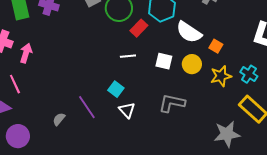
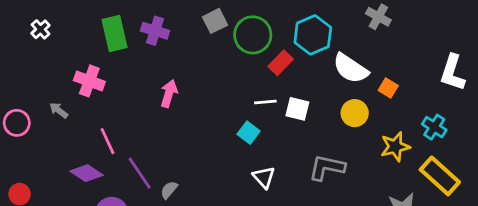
pink arrow: (26, 53) -> (169, 94), moved
white square: (164, 61) -> (297, 109), moved
yellow star: (221, 76) -> (395, 147), moved
cyan square: (116, 89) -> (249, 133), moved
purple line: (87, 107) -> (140, 173), moved

